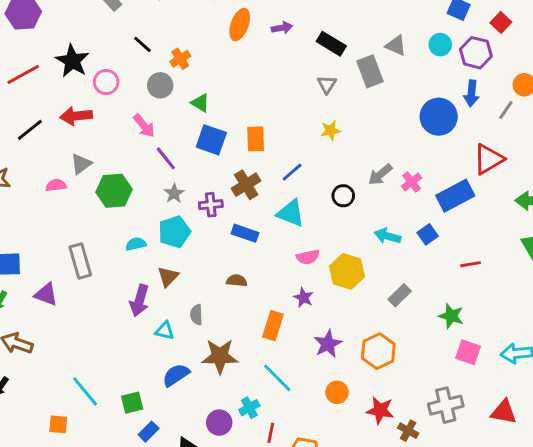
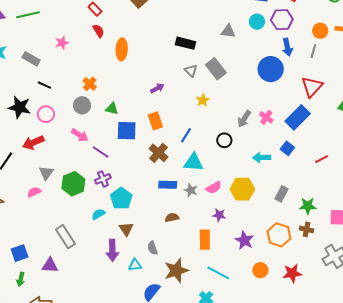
purple arrow: (282, 28) -> (157, 88), moved
black line: (142, 44) -> (44, 85), moved
gray rectangle: (370, 71) -> (216, 69), moved
gray star: (174, 193) -> (191, 190), moved
purple cross: (211, 205) -> (103, 179), moved
green star: (451, 316) -> (308, 206), moved
brown cross: (408, 431) -> (306, 229), moved

